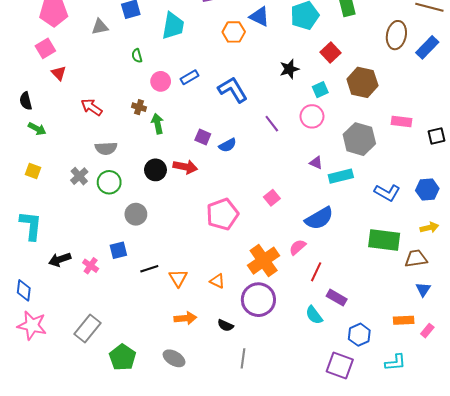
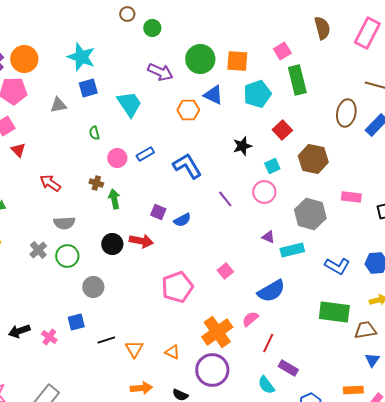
cyan trapezoid: (173, 26) -> (129, 104), turned -44

